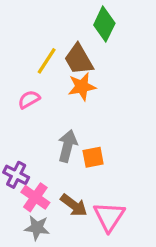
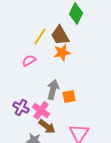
pink cross: (35, 197) -> (41, 110), moved
brown arrow: (74, 205) -> (47, 126), moved

